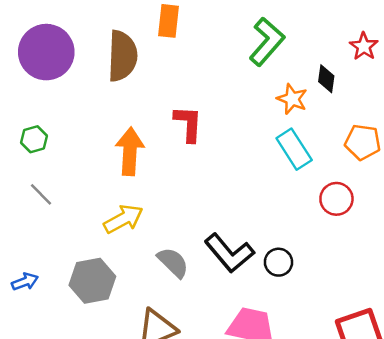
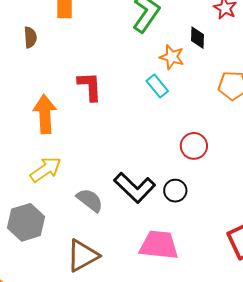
brown semicircle: (122, 56) -> (30, 37), size x0.5
cyan rectangle: (294, 149) -> (157, 86), moved, size x0.7
red circle: (336, 199) -> (194, 146), moved

